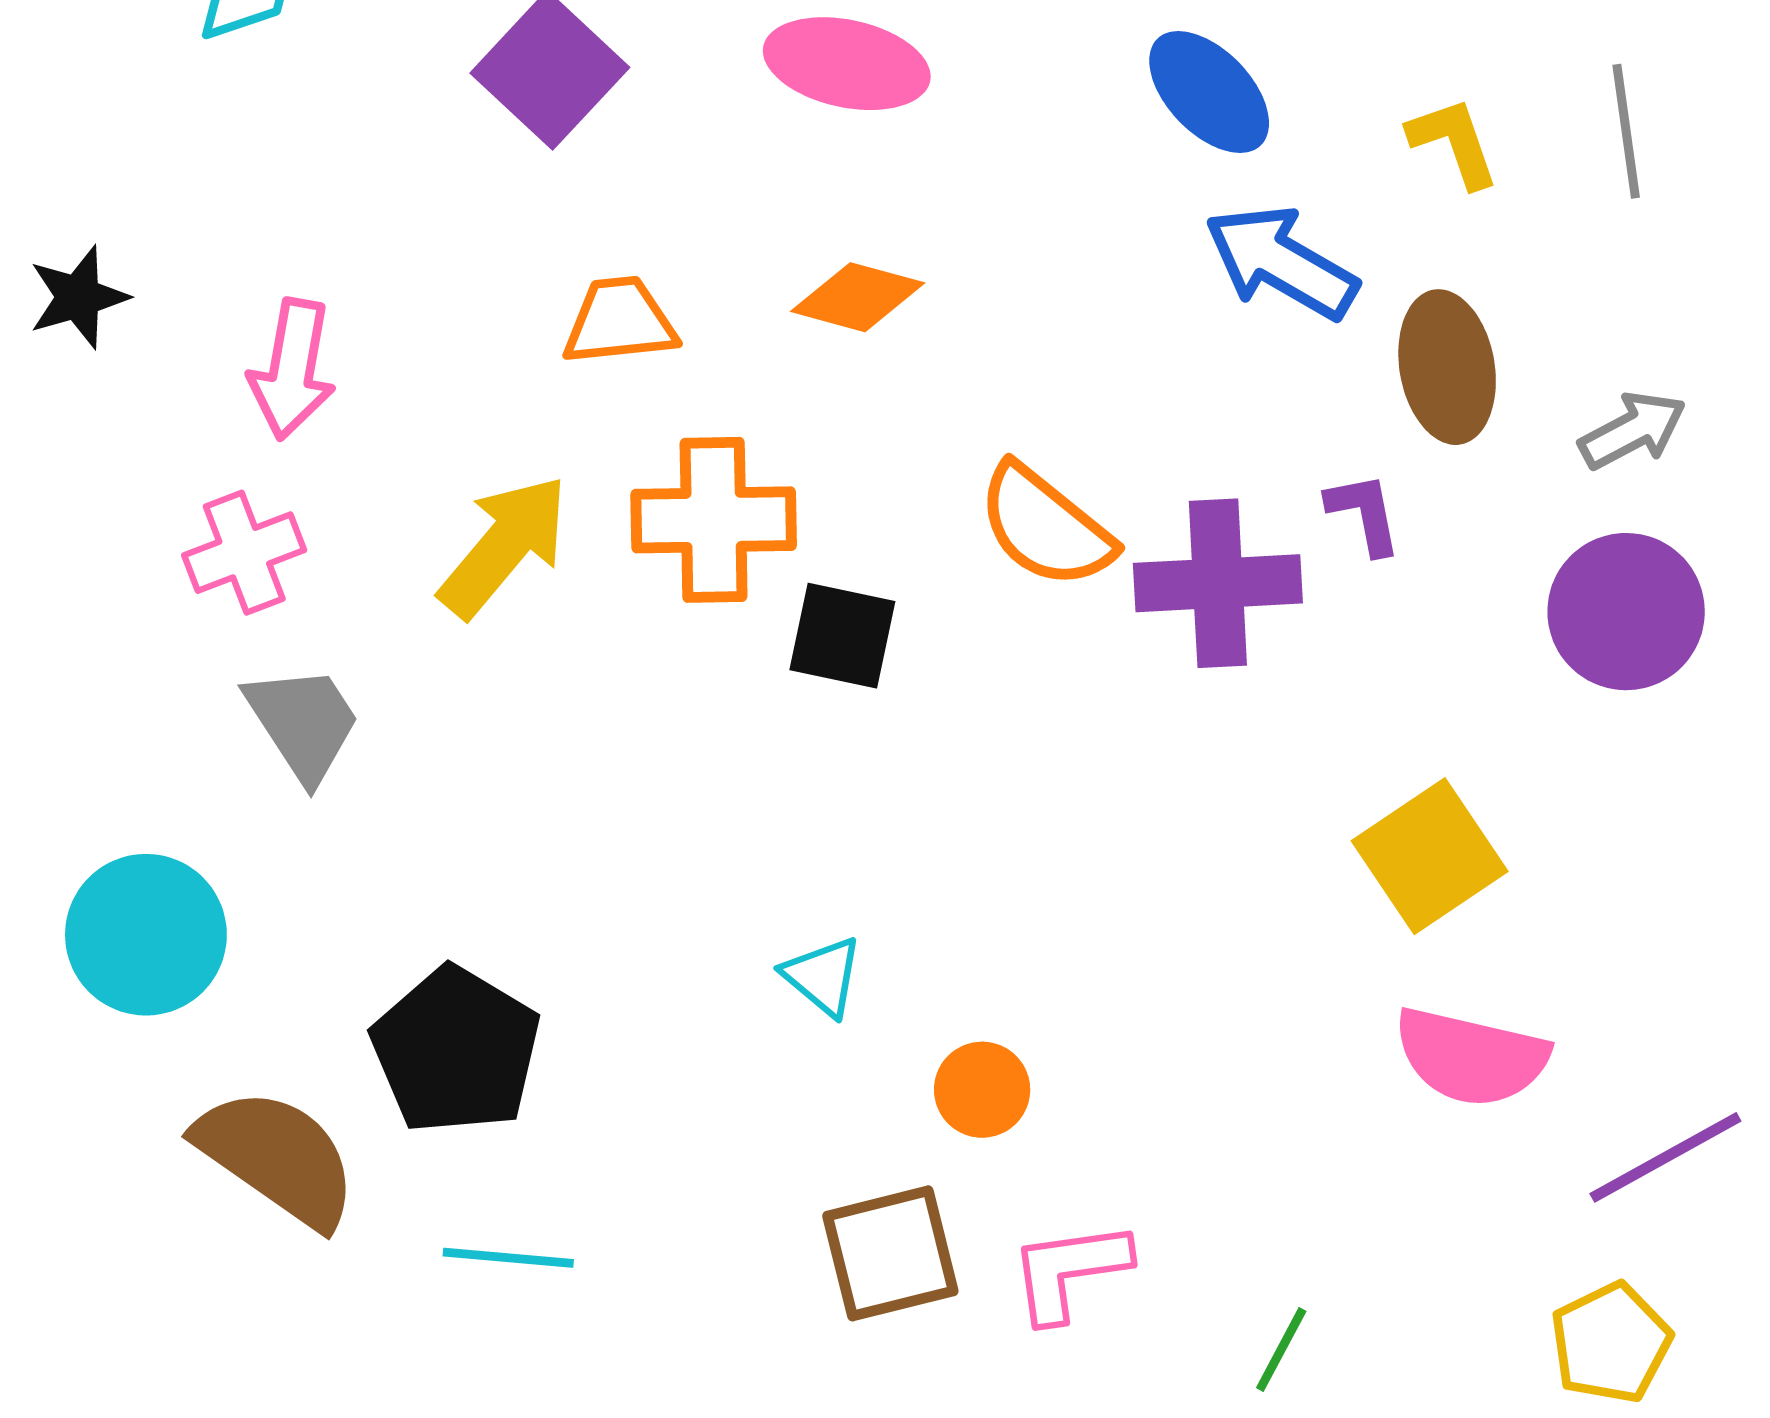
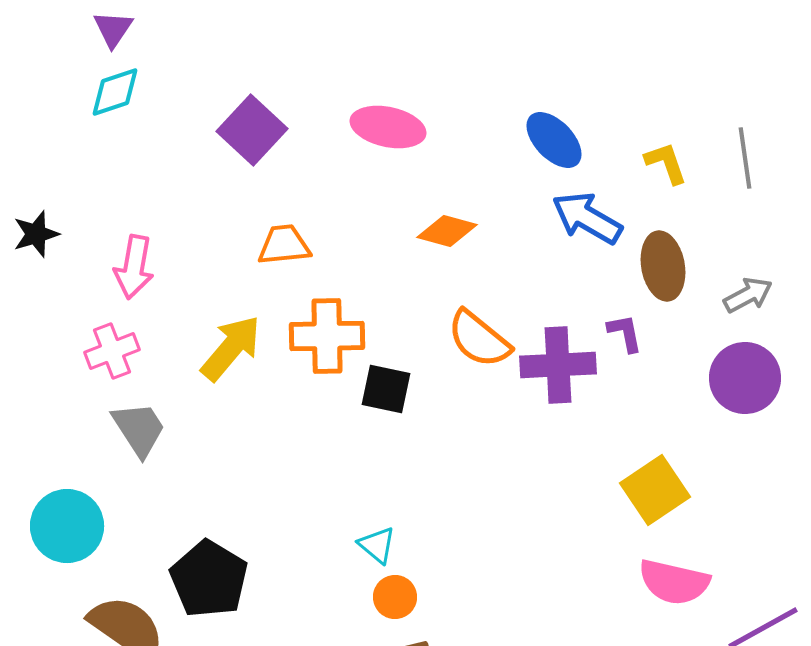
orange diamond: (858, 297) -> (447, 231), moved
orange circle: (982, 1090) -> (395, 597), moved

